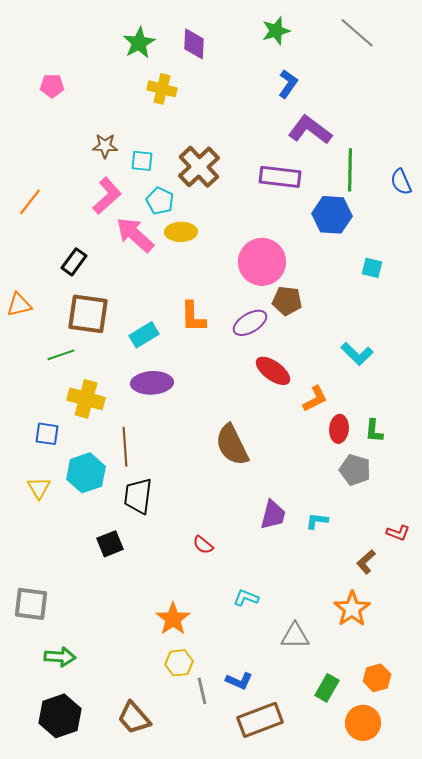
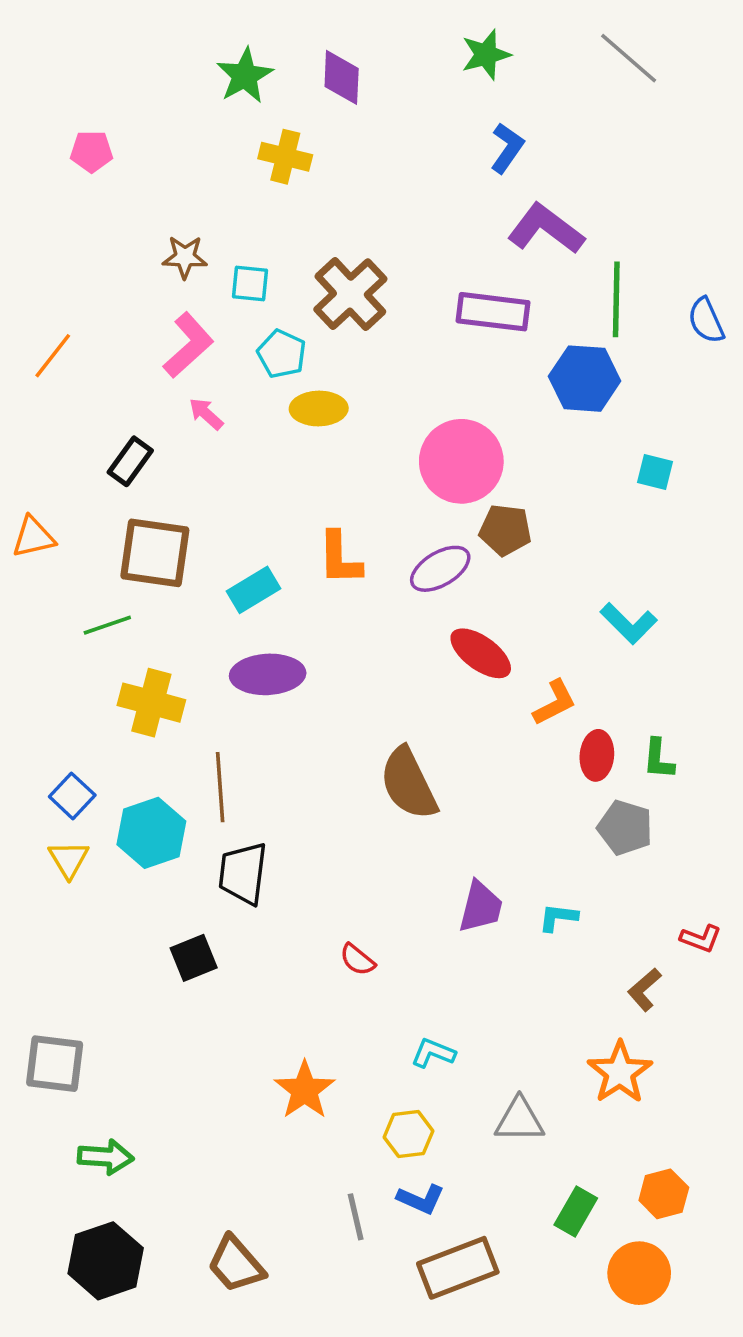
pink arrow: (135, 235) -> (206, 414), moved, size x0.5
blue square: (47, 434) -> (72, 796), moved, turned 35
yellow hexagon: (179, 663) -> (408, 1134), moved

